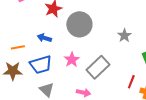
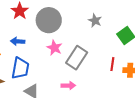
pink star: (72, 60) -> (54, 48), moved
blue trapezoid: (41, 65) -> (20, 68), turned -50

